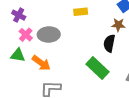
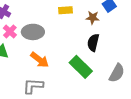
brown star: (118, 25) -> (93, 18), moved
orange arrow: (41, 63) -> (40, 60), moved

